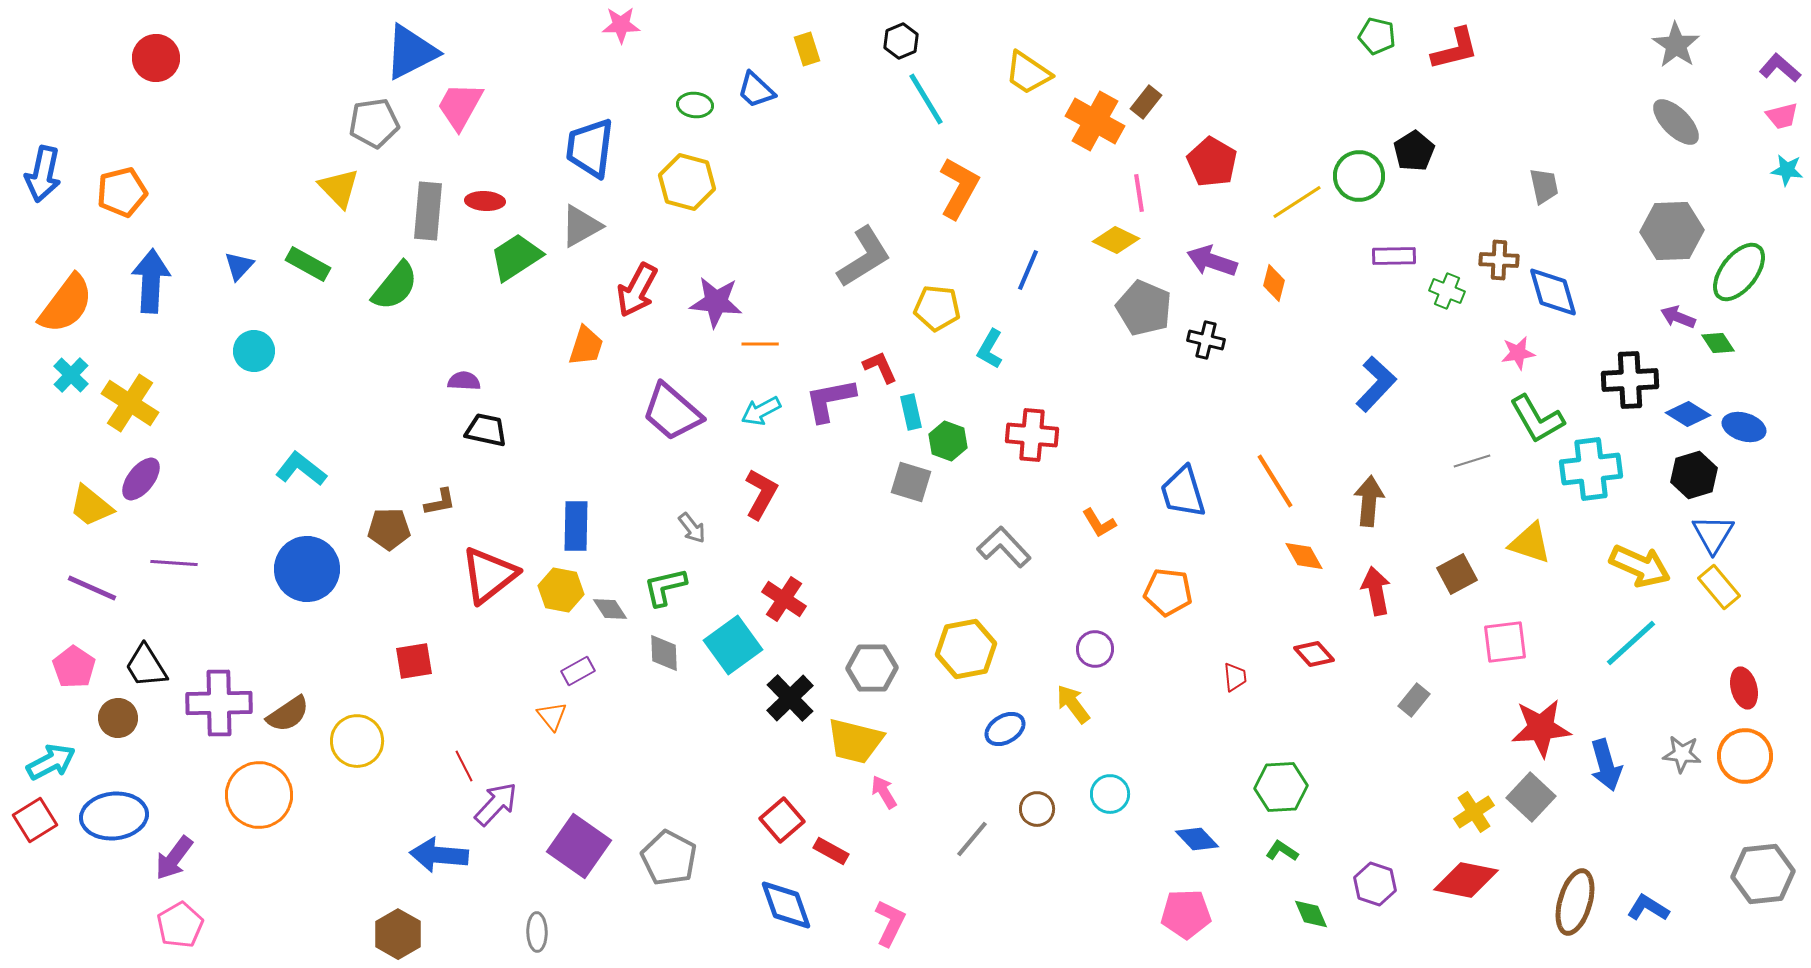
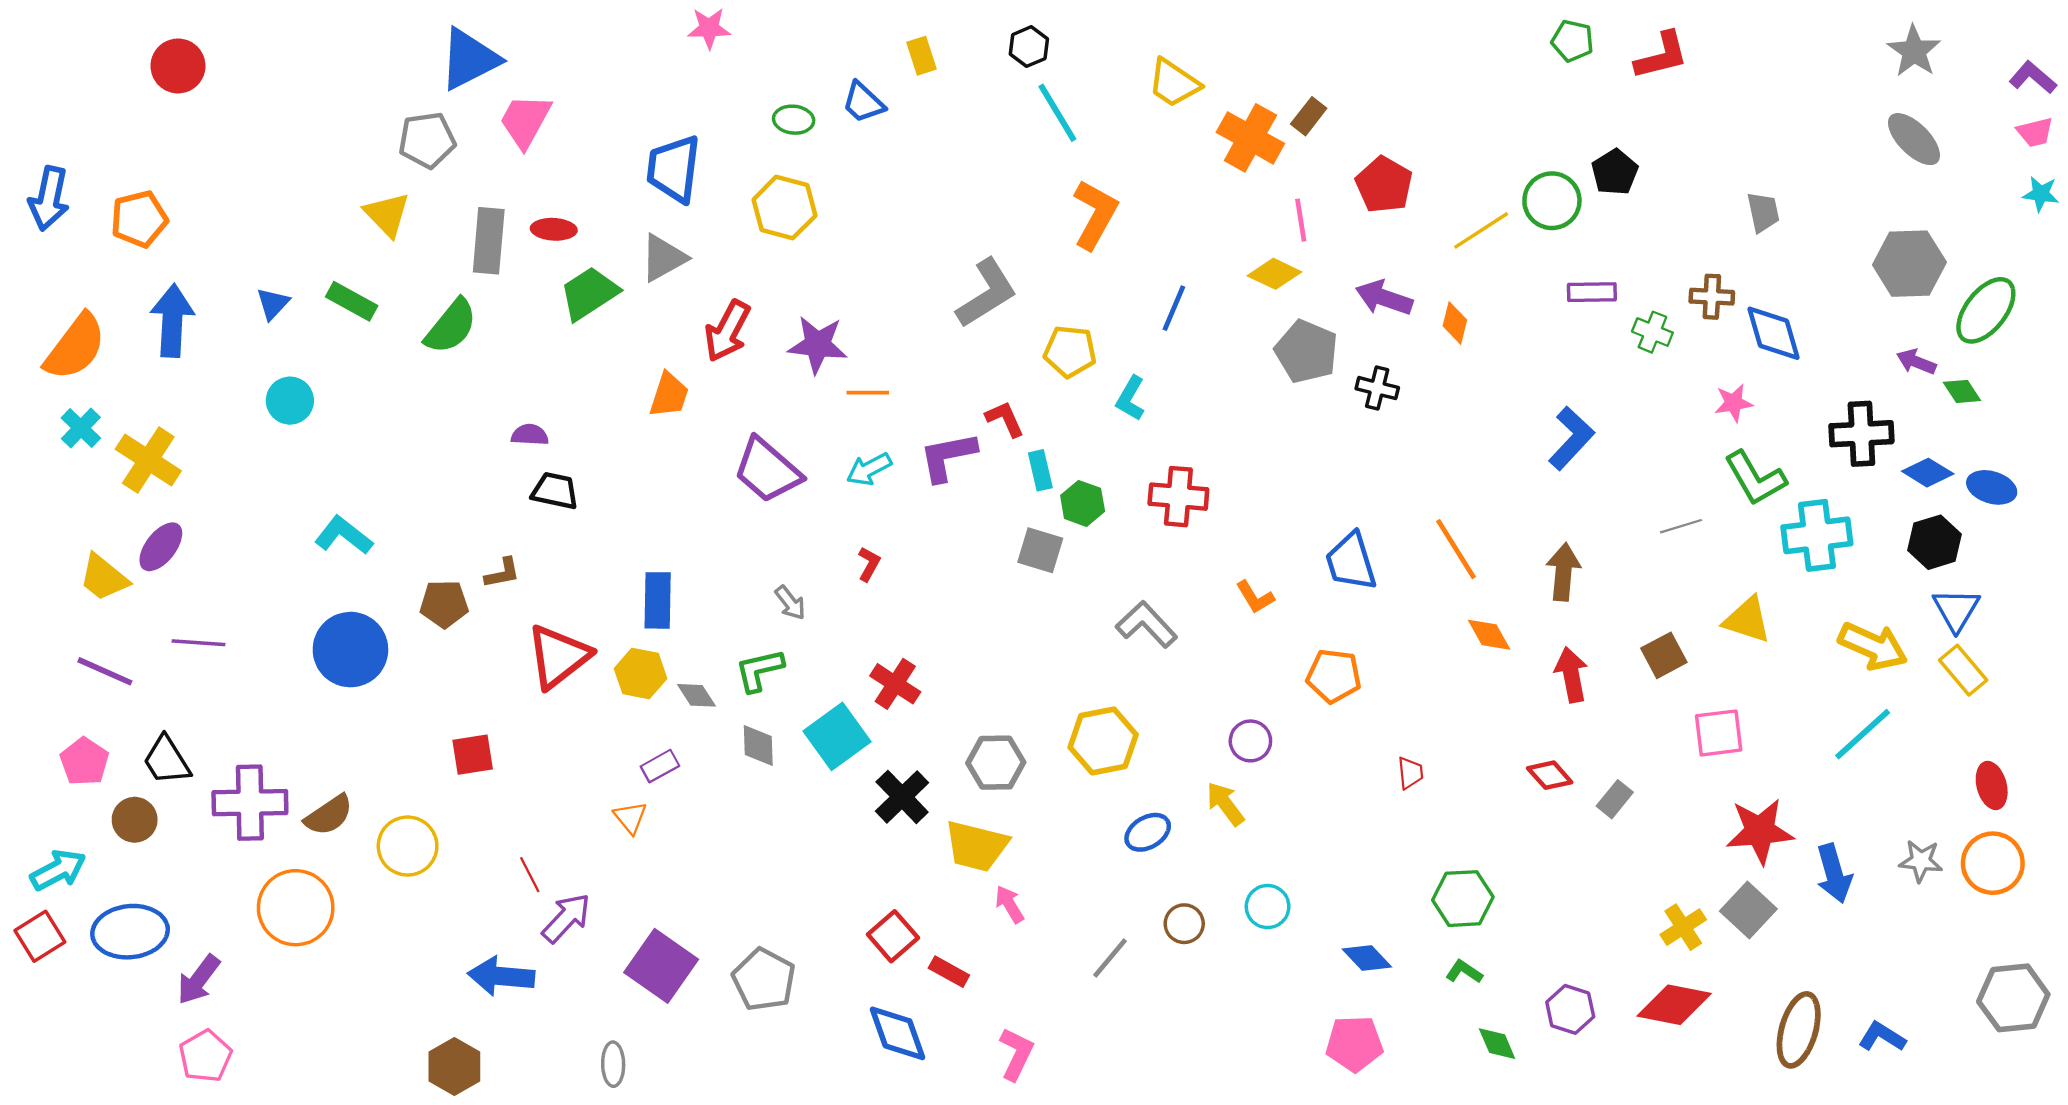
red L-shape: (761, 494) -> (869, 564), size x0.6
red diamond: (1314, 654) -> (1550, 775), moved

